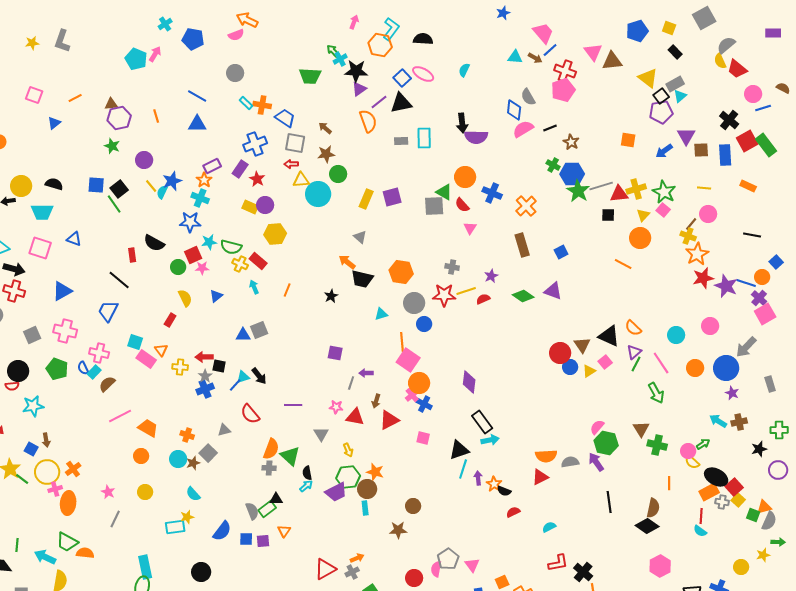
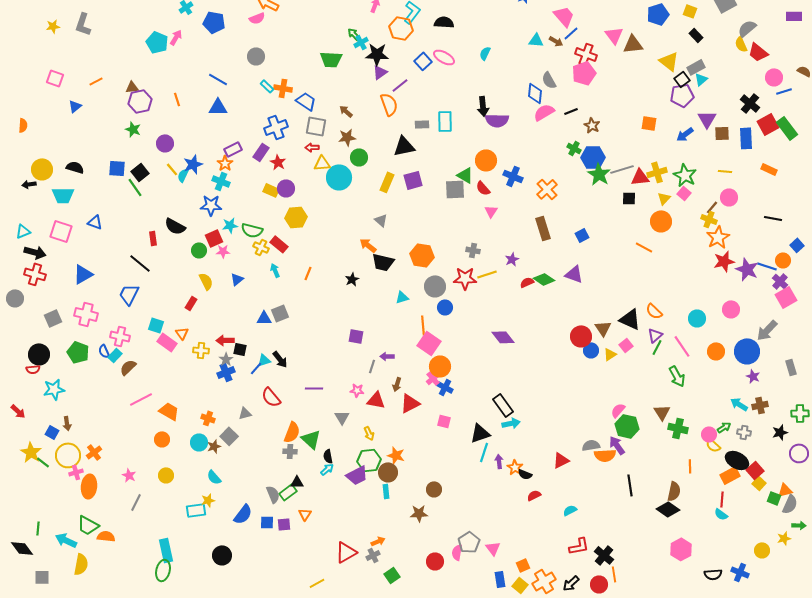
black triangle: (401, 103) -> (404, 146), moved
red semicircle: (483, 299) -> (527, 282), moved
purple diamond: (469, 382) -> (503, 337), moved, turned -45
orange semicircle: (546, 456) -> (605, 455), moved
gray cross: (722, 502) -> (744, 432), moved

